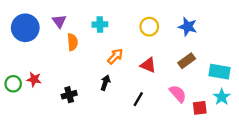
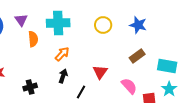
cyan cross: (100, 24) -> (58, 23), size x1.6
orange arrow: (115, 56) -> (62, 54), moved
red triangle: (148, 65) -> (100, 72), moved, turned 42
black line: (138, 99) -> (81, 92), moved

